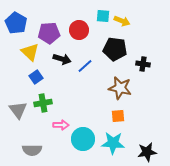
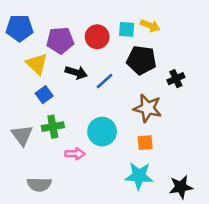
cyan square: (103, 16) -> (127, 29), moved
blue pentagon: (16, 23) -> (20, 28), turned -30
black cross: (143, 64) -> (176, 79), turned -32
cyan circle: (83, 139) -> (102, 132), moved

